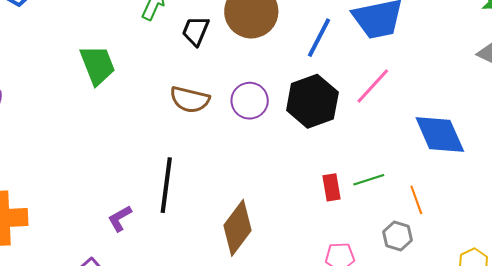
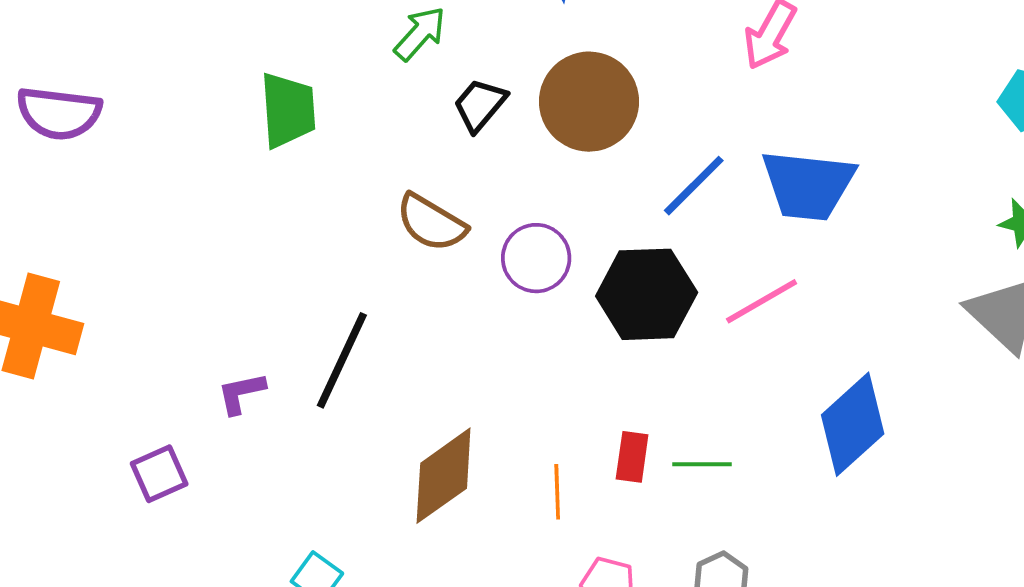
blue diamond: (440, 135) -> (853, 424), turned 54
orange line: (416, 200) -> (557, 492), moved

